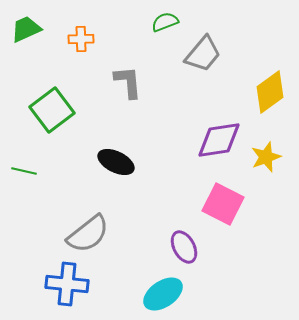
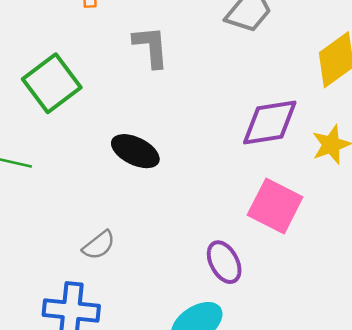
gray semicircle: (88, 234) -> (99, 245), size x0.6

